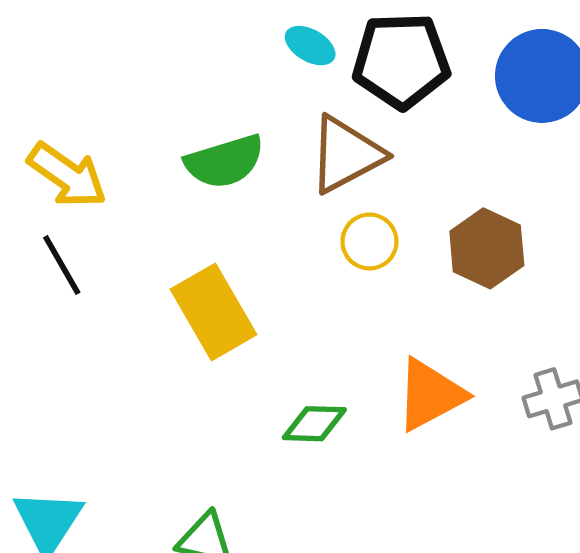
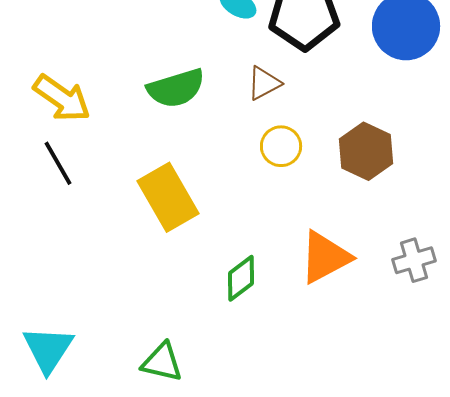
brown triangle: (346, 155) -> (264, 83), size x0.6
green diamond: (314, 424) -> (241, 278), turned -39

